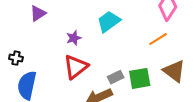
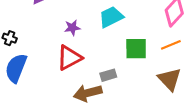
orange line: (158, 39) -> (171, 45), moved
green square: (140, 78) -> (136, 49), moved

